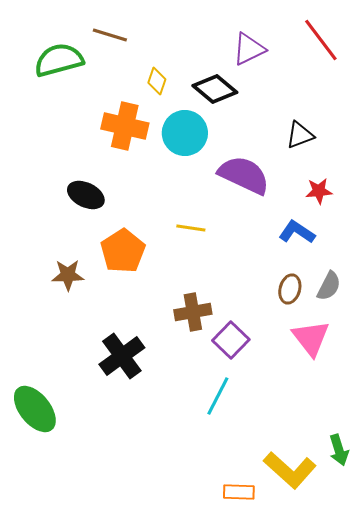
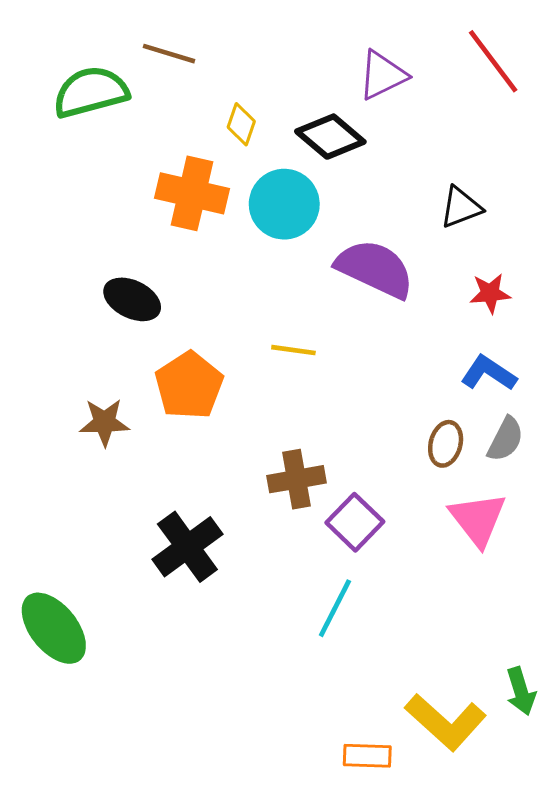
blue L-shape: (297, 232) -> (489, 373), moved

